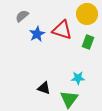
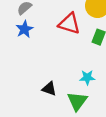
blue star: (37, 34) -> (24, 29), moved

